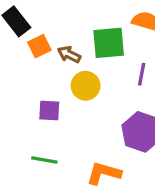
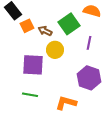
green square: (109, 43) -> (69, 24), turned -30
purple square: (49, 110) -> (33, 65), size x1.6

